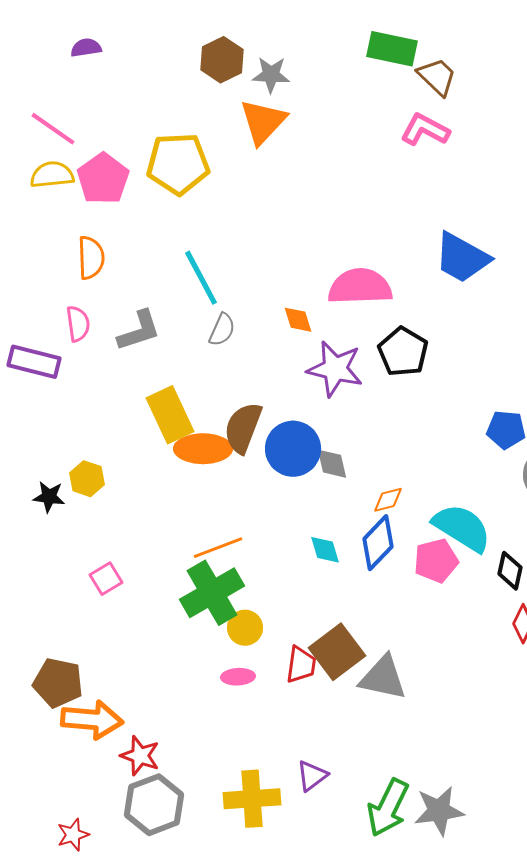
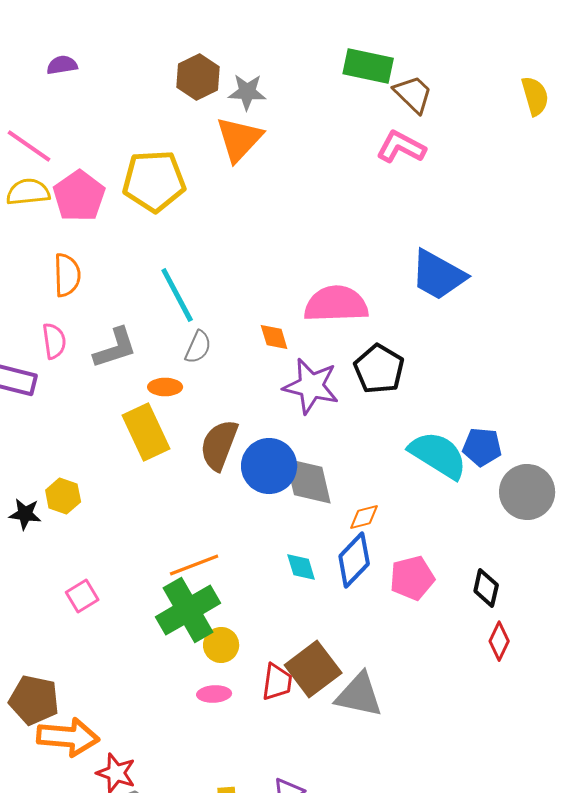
orange ellipse: (203, 449) -> (165, 387), moved, size x0.6
gray diamond: (332, 464) -> (308, 481), size x1.6
cyan semicircle: (462, 528) -> (438, 455), moved

